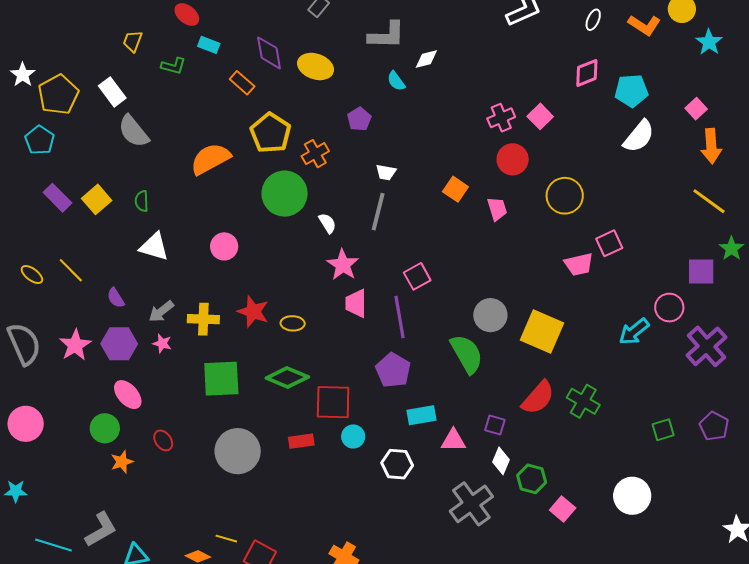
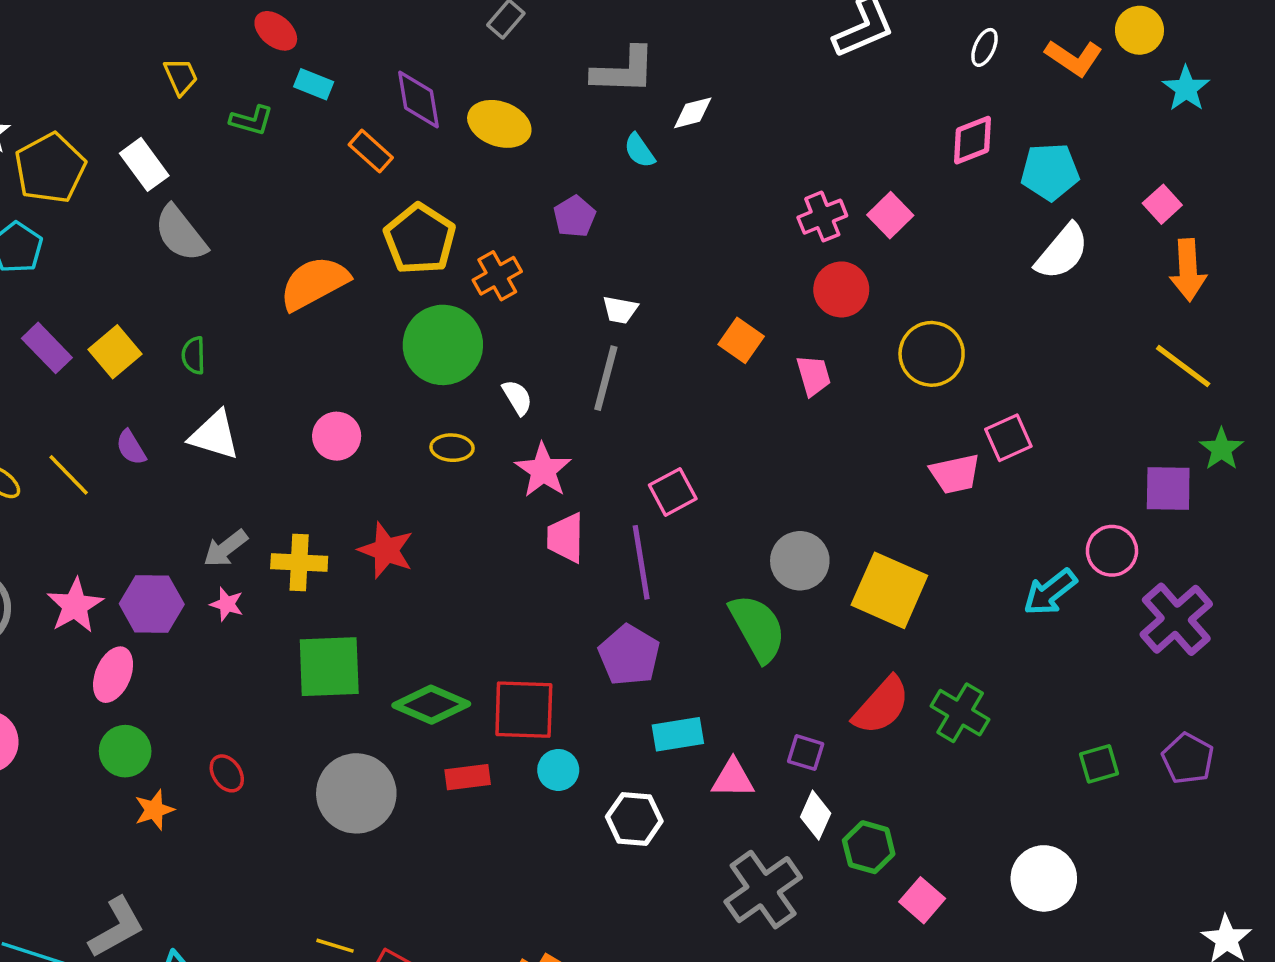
yellow trapezoid: (133, 41) -> (181, 76), turned 135
purple semicircle: (116, 298) -> (131, 447), moved
yellow ellipse: (293, 323) -> (452, 448), moved
green diamond: (287, 378) -> (431, 705), moved
pink ellipse: (128, 395) -> (113, 675), moved, turned 64

